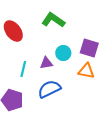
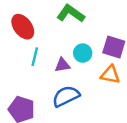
cyan line: (23, 69) -> (35, 57), moved

